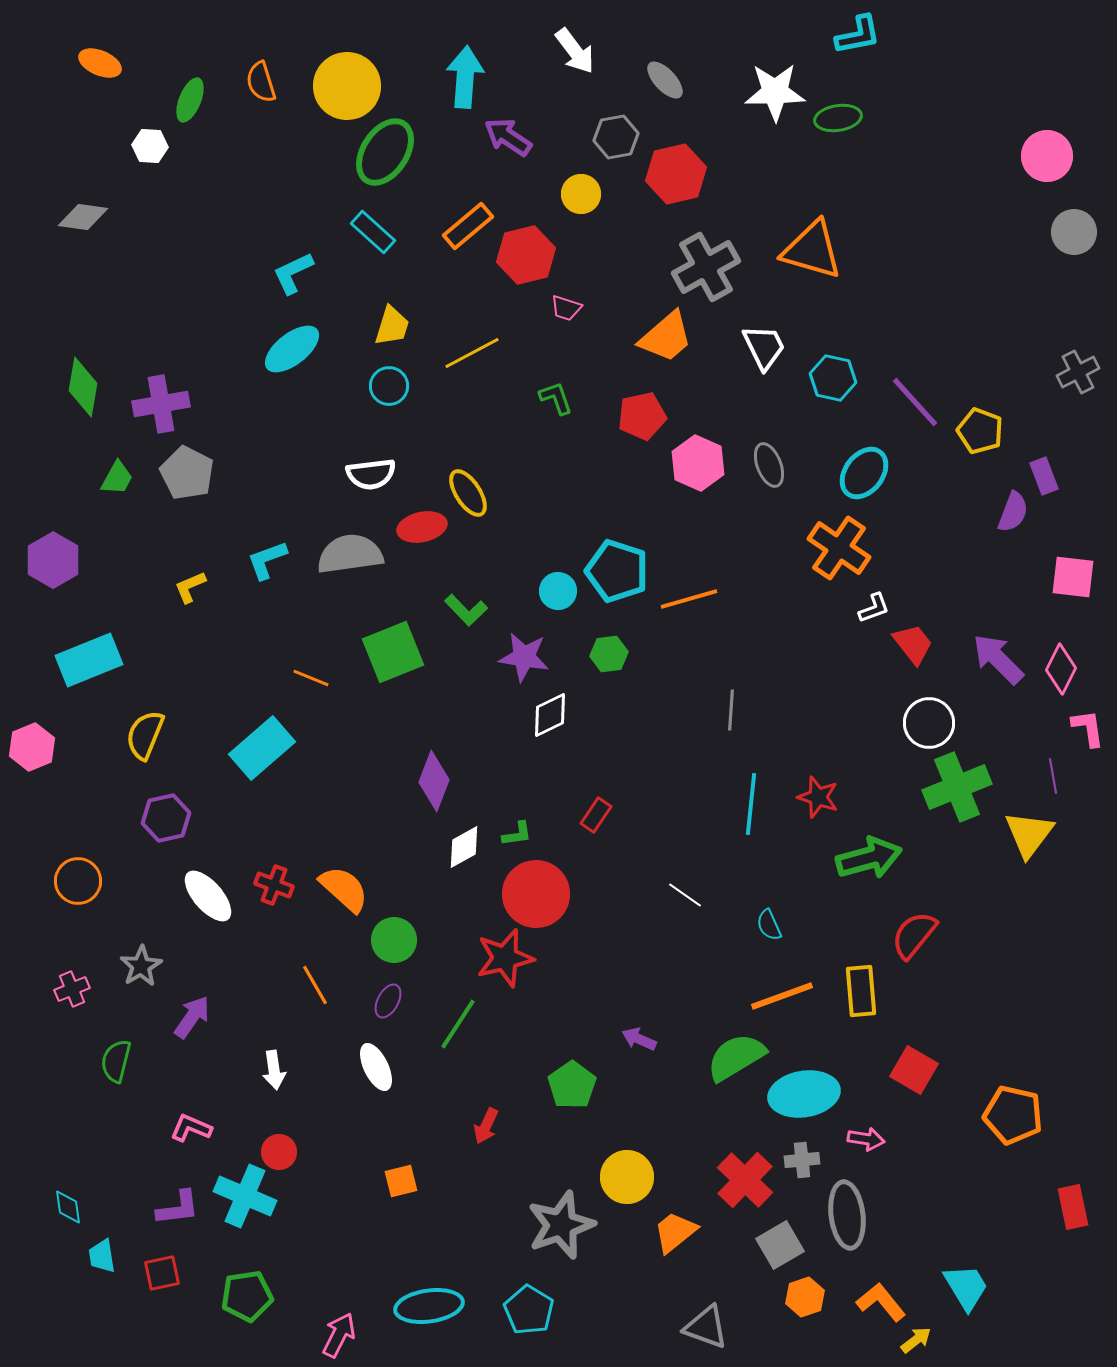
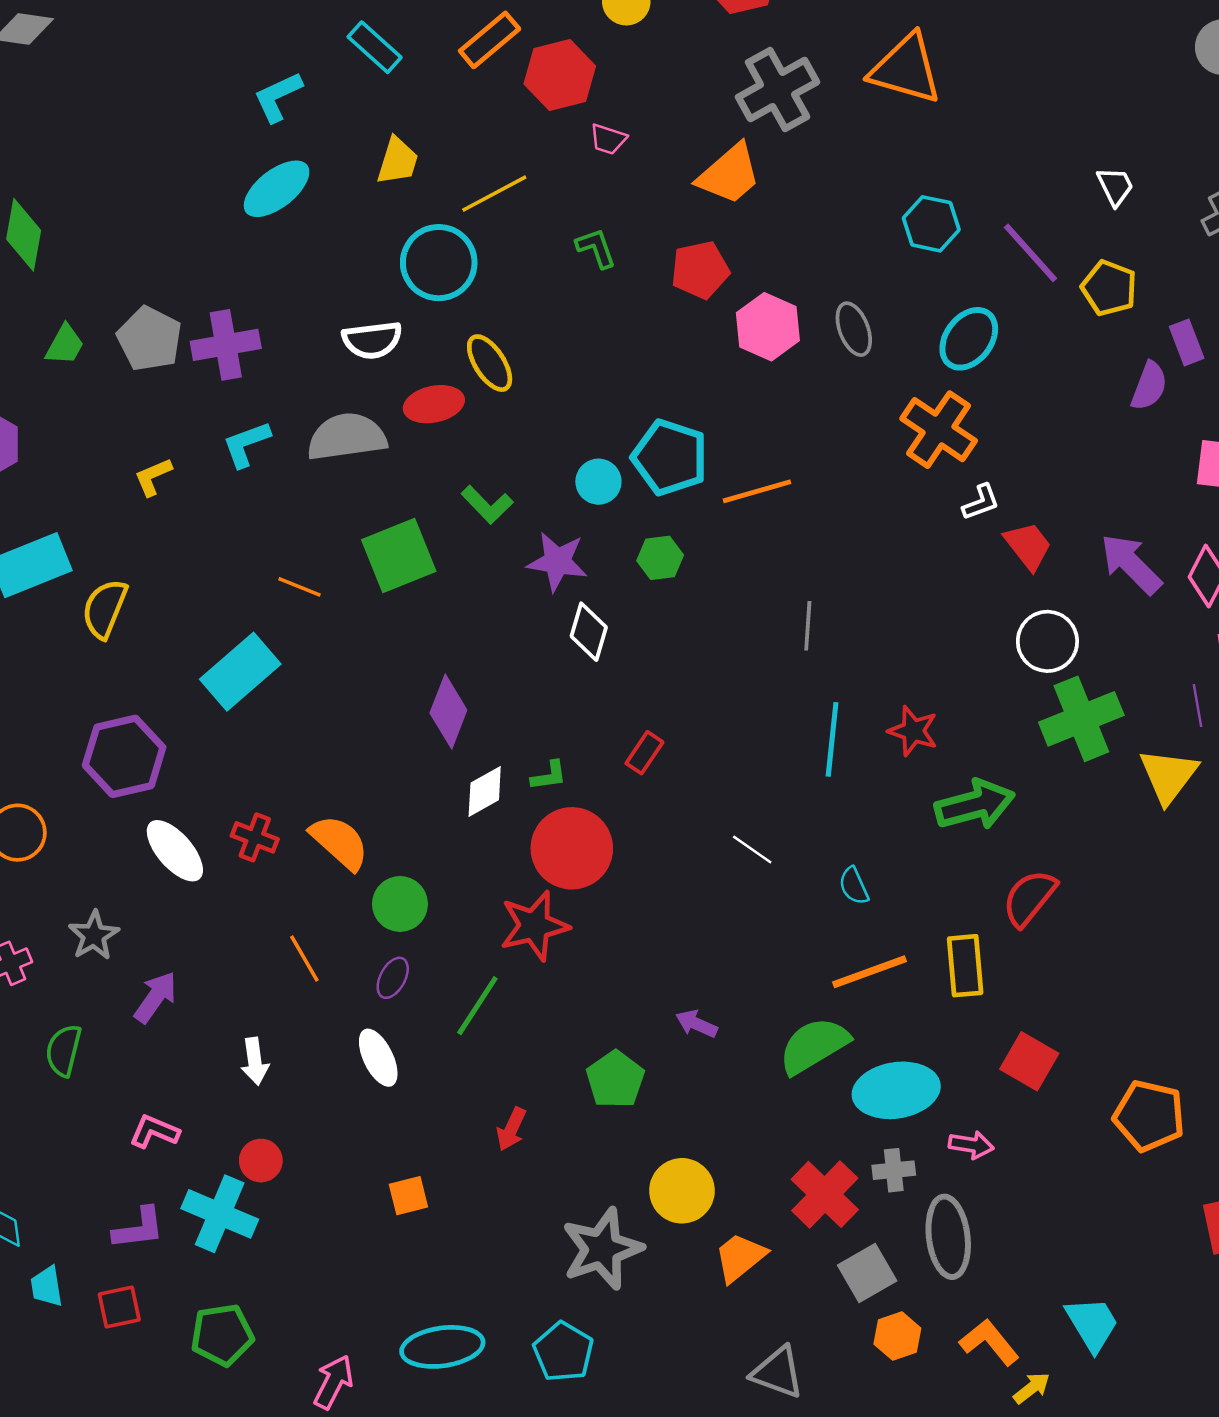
white trapezoid: (764, 347) -> (1115, 186), moved, size x0.7
cyan circle: (389, 386) -> (439, 263), moved, size x1.6
purple cross: (161, 404) -> (226, 345), moved
white diamond: (550, 715) -> (589, 632), turned -48
yellow semicircle: (145, 735) -> (105, 609), moved
purple hexagon: (166, 818) -> (124, 756), size x1.4

